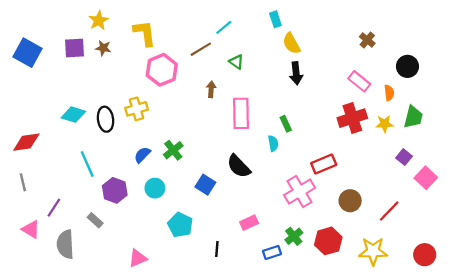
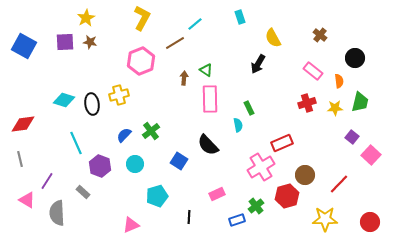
yellow L-shape: (145, 33) -> (142, 18), moved, turned 35
yellow semicircle: (292, 43) -> (273, 38), moved
green triangle: (236, 62) -> (206, 70), moved
black arrow: (296, 73) -> (258, 64), turned 36
red cross: (352, 118) -> (307, 103), size x0.7
cyan pentagon: (180, 225) -> (157, 196), turned 30
red hexagon: (328, 241) -> (287, 196), moved
pink triangle: (138, 258) -> (131, 225), moved

